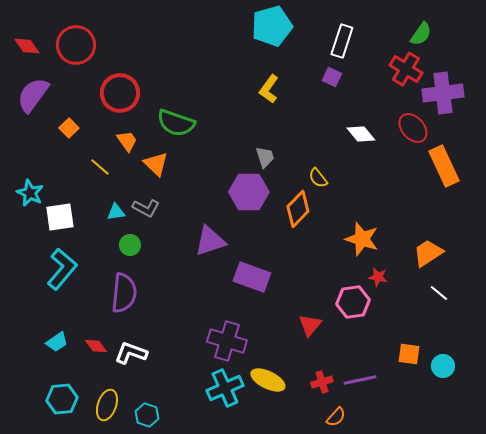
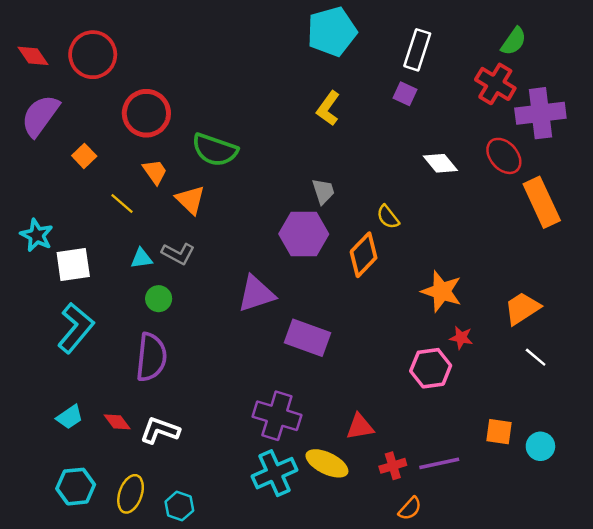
red triangle: (310, 325) -> (360, 427), moved, turned 40

